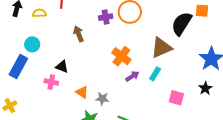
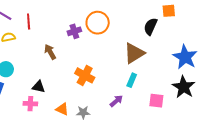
black semicircle: (182, 24) -> (151, 26), size x0.7
orange cross: (121, 56) -> (85, 75), moved
purple arrow: (132, 76) -> (116, 101), moved
black star: (205, 88) -> (184, 87), size x1.6

